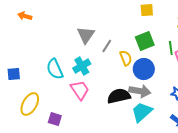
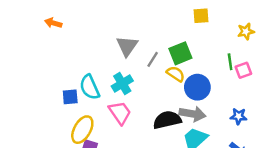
green square: (145, 41) -> (180, 53), moved
yellow semicircle: (126, 58) -> (176, 74), turned -35
blue square: (14, 74) -> (70, 97), moved
yellow ellipse: (30, 104) -> (82, 130), moved

